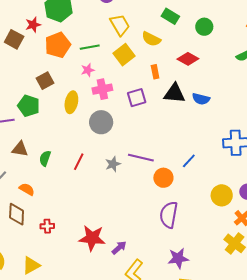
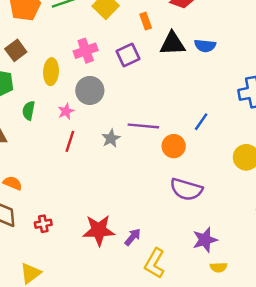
pink star: (88, 70) -> (66, 111), moved
green semicircle: (45, 158) -> (29, 111), moved
purple semicircle: (169, 215) -> (186, 189), turned -76

